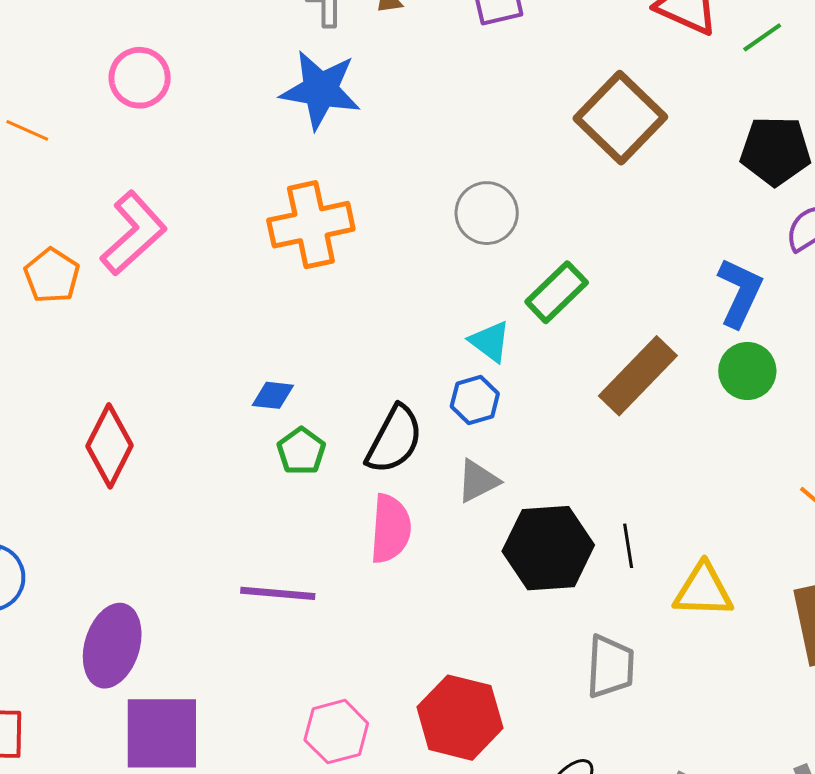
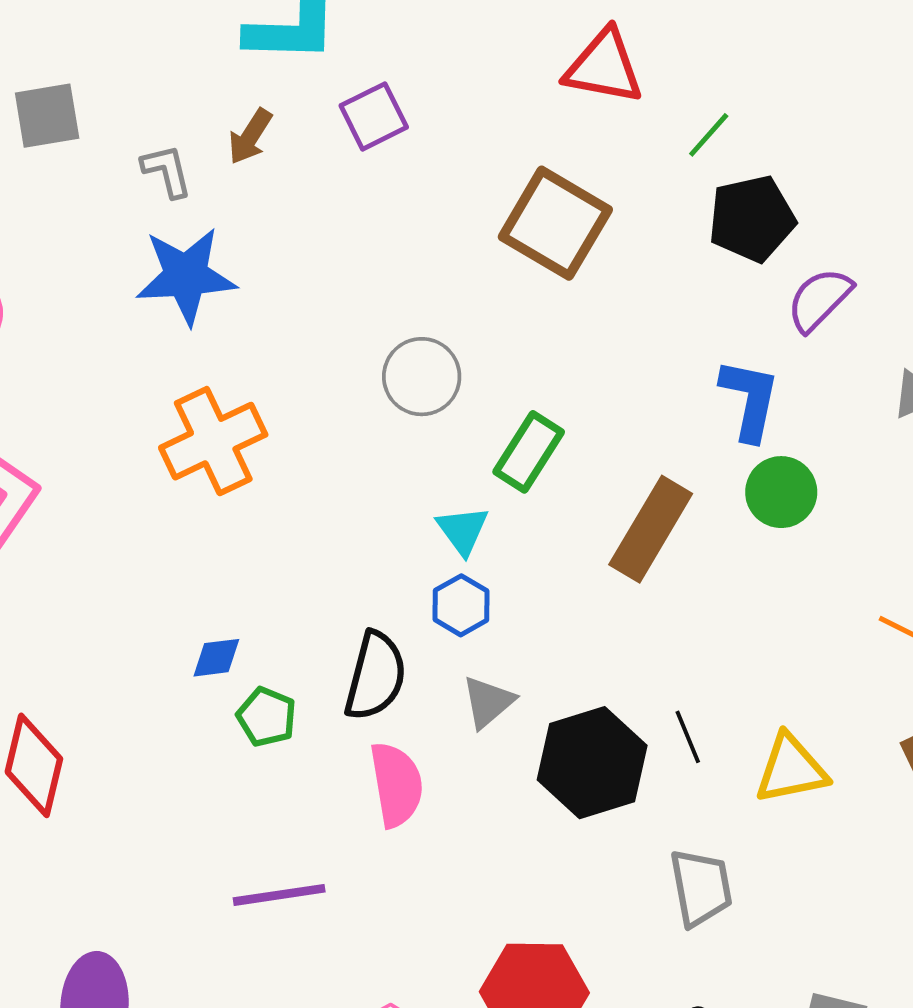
green line: (762, 37) -> (709, 135), moved
cyan triangle: (490, 341) -> (463, 530), turned 30

